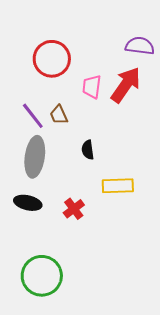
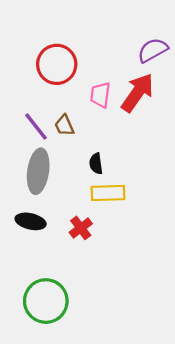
purple semicircle: (140, 46) -> (153, 50), turned -36
yellow rectangle: (118, 186) -> (108, 193), moved

